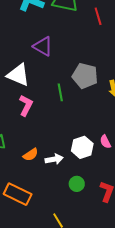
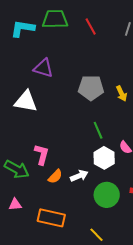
green line: (60, 92) -> (98, 130), moved
pink L-shape: (26, 105) -> (42, 154), moved
green circle: (77, 184) -> (107, 195), size x1.6

